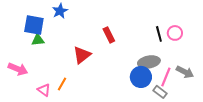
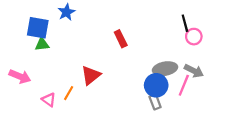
black line: (159, 34) -> (185, 23), moved
red triangle: (82, 55) -> (91, 75), moved
gray arrow: (185, 72) -> (194, 71), moved
gray rectangle: (160, 92) -> (155, 102), moved, turned 32

